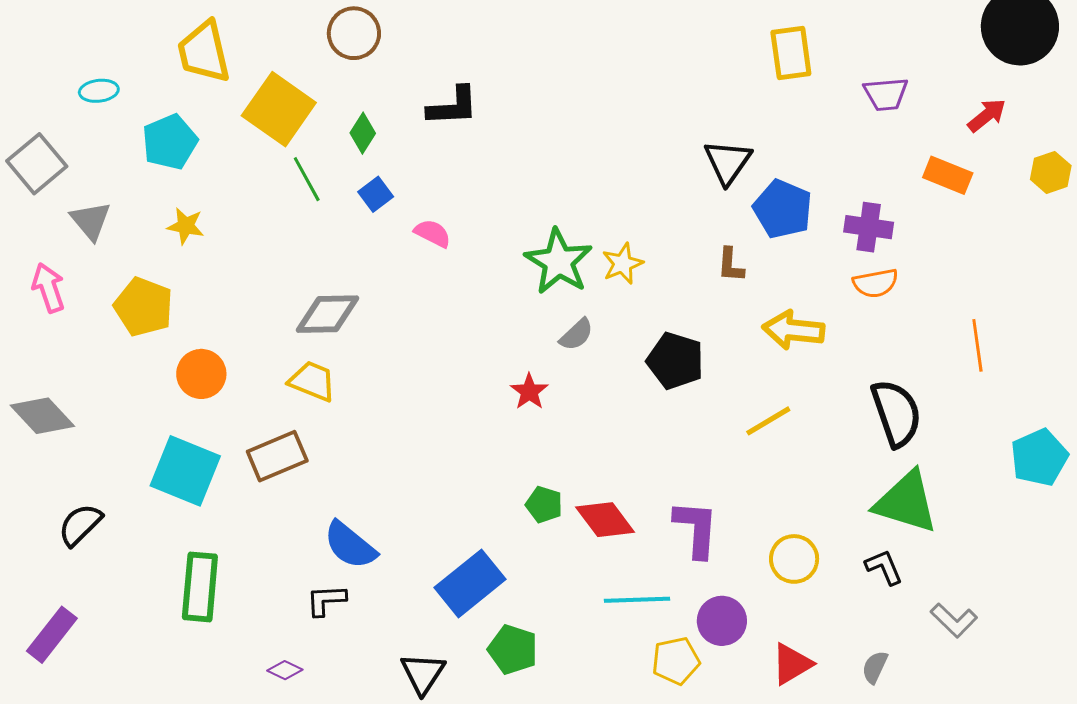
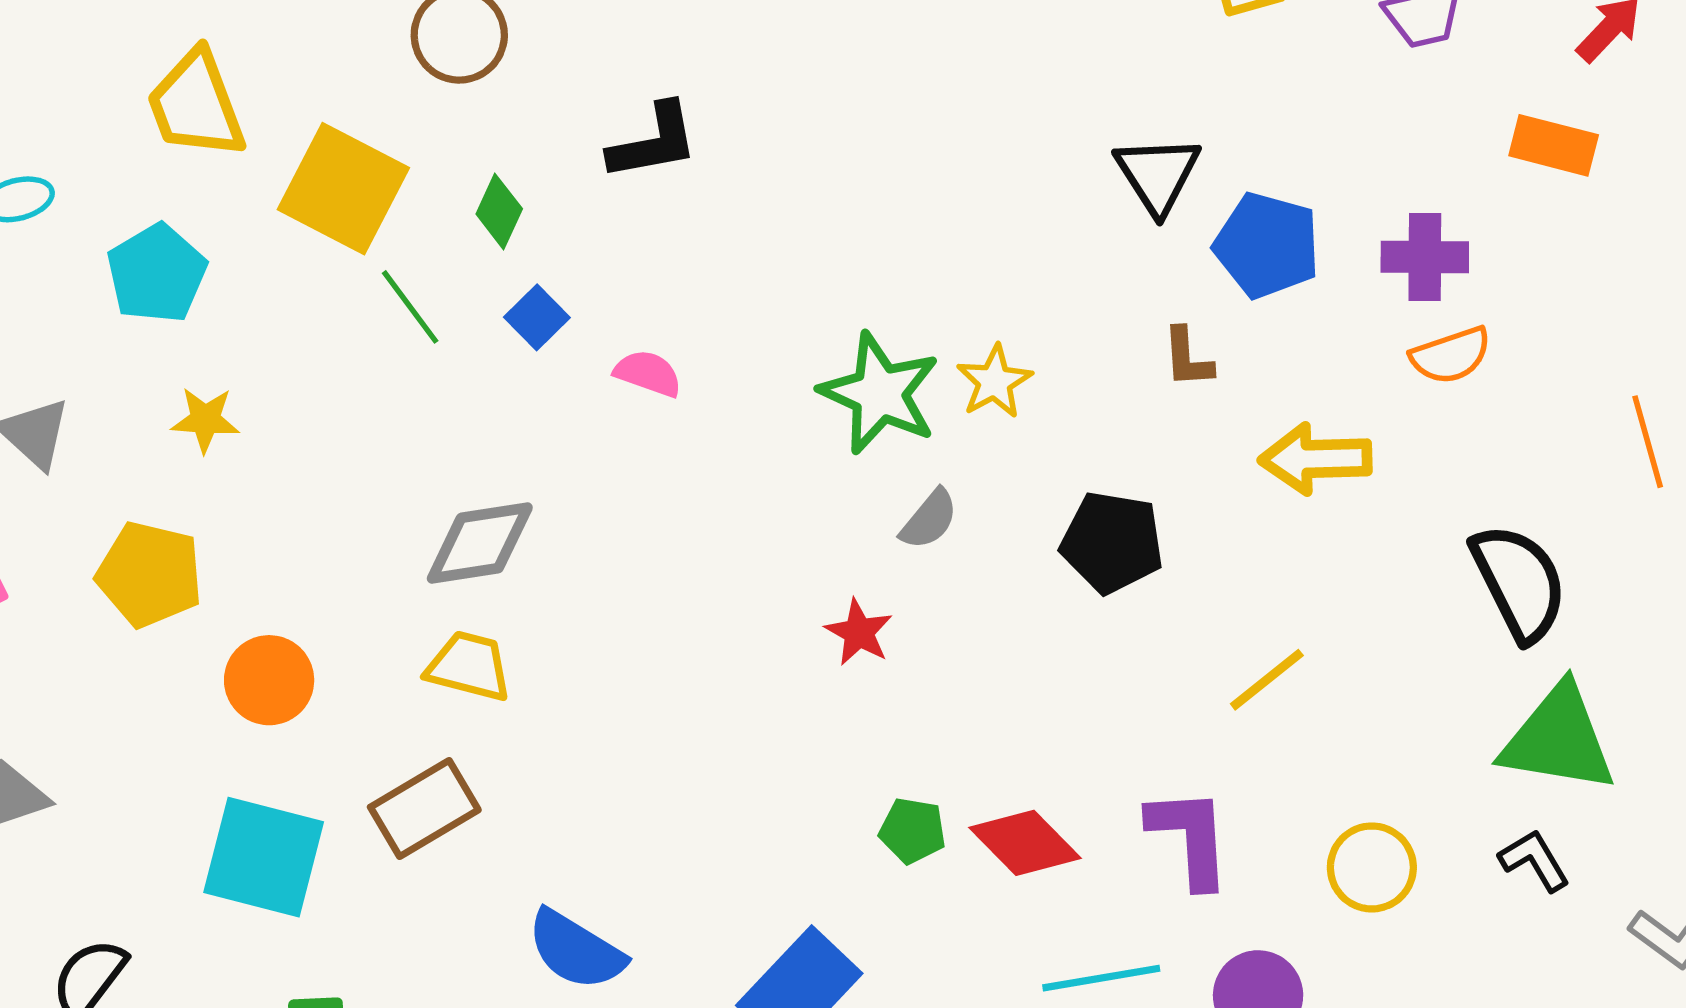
yellow line: (768, 421) -> (1267, 680), moved

